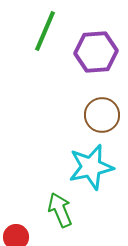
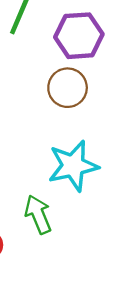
brown circle: (102, 115) -> (68, 88), moved

